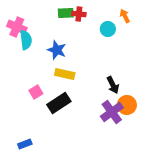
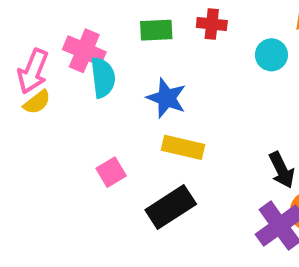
green rectangle: (66, 13) -> (156, 30), moved
pink square: (36, 92) -> (111, 172), moved

